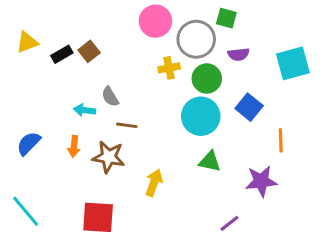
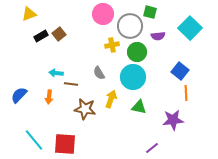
yellow triangle: (27, 42) -> (29, 14), moved
cyan square: (293, 63) -> (190, 28), moved, turned -30
gray semicircle: (110, 97) -> (99, 73), moved
blue square: (249, 107) -> (180, 71), moved
brown line: (127, 125) -> (71, 84), moved
brown star: (109, 157) -> (85, 109), moved
yellow arrow: (154, 183) -> (111, 99), moved
cyan line: (26, 211) -> (34, 140), moved

